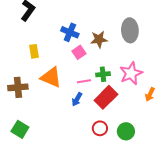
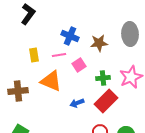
pink square: (79, 52) -> (79, 65), moved
pink line: (84, 81) -> (59, 55), moved
blue arrow: (77, 99) -> (77, 103), turned 40

